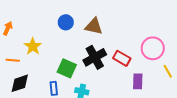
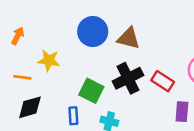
blue circle: (66, 22) -> (93, 32), size x1.5
yellow star: (33, 46) -> (49, 60), turned -30

